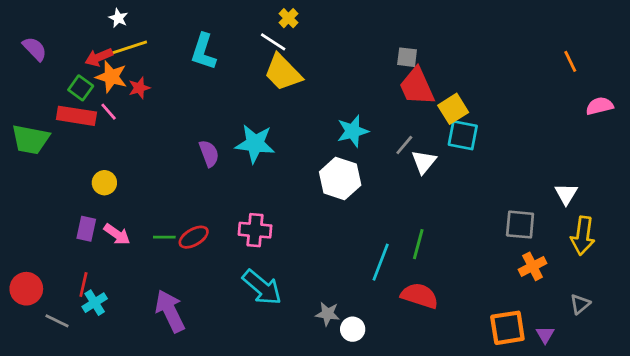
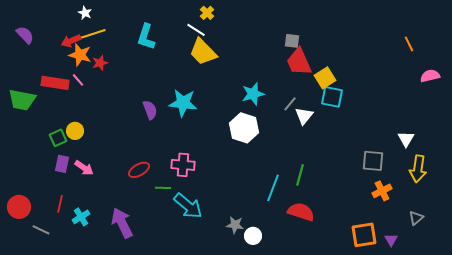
green square: (81, 88) -> (58, 138), moved, turned 30
green line: (164, 237) -> (163, 188), moved
cyan cross: (95, 303) -> (81, 217), moved

